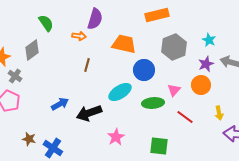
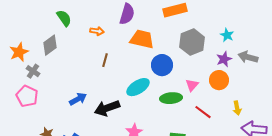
purple semicircle: (95, 19) -> (127, 14), moved

